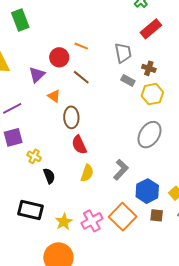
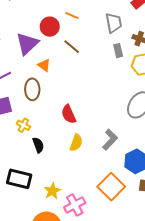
purple triangle: (37, 75) -> (27, 44), size x1.4
gray rectangle: (128, 80) -> (118, 51), turned 48
brown ellipse: (71, 117) -> (32, 89), moved
pink cross: (92, 221) -> (75, 205), moved

